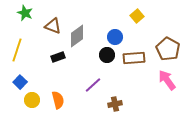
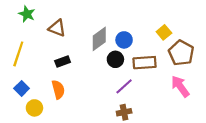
yellow square: (137, 16) -> (164, 32), moved
gray diamond: (77, 36) -> (99, 39), moved
purple line: (93, 85) -> (124, 86), moved
orange semicircle: (58, 100) -> (58, 90), moved

